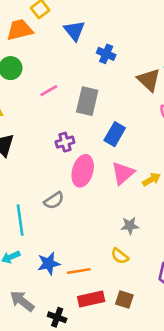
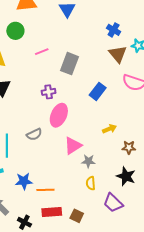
blue cross: (106, 54) -> (114, 30), moved
blue rectangle: (115, 134) -> (98, 91), moved
pink triangle: (123, 173) -> (73, 146), moved
yellow semicircle: (120, 256) -> (91, 183), moved, turned 40

